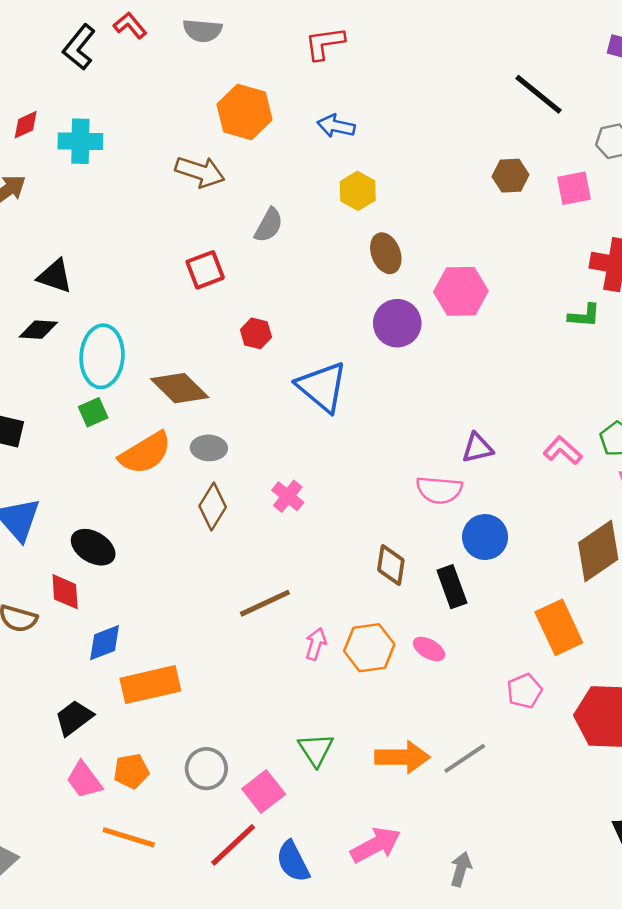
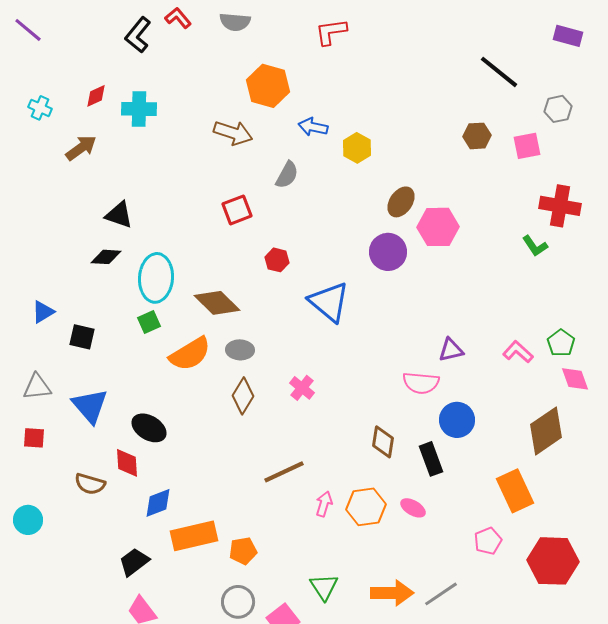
blue arrow: (336, 126) -> (313, 127), moved
brown ellipse: (386, 253) -> (401, 202), moved, turned 56
green L-shape: (584, 316) -> (535, 246), turned 52
orange pentagon: (131, 771) -> (243, 551), moved

